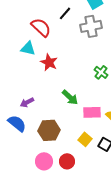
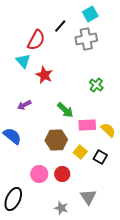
red semicircle: (41, 27) -> (36, 40), turned 75
cyan triangle: (28, 48) -> (23, 61), turned 35
purple arrow: (27, 102) -> (24, 105), moved
brown hexagon: (49, 130) -> (56, 140), moved

